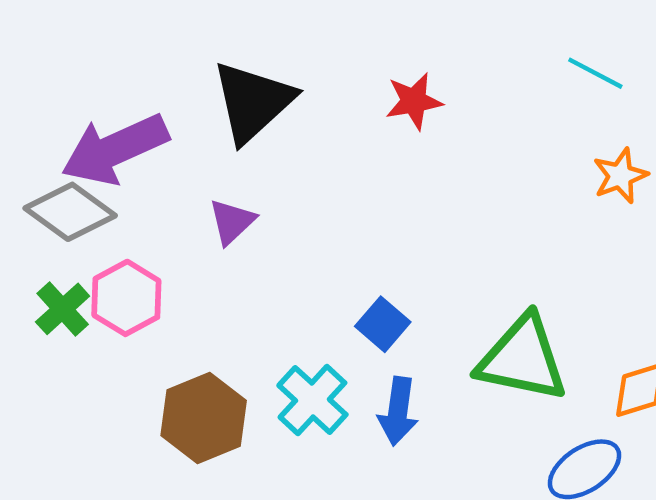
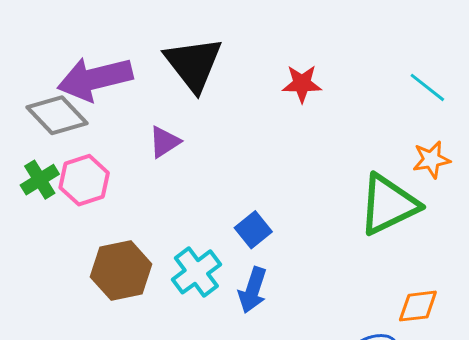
black triangle: (253, 102) -> (194, 64), turned -36
green triangle: (522, 359) -> (388, 205), moved, turned -48

